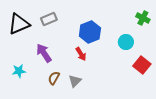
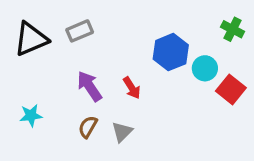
blue hexagon: (90, 32) -> (171, 52), moved
purple arrow: (44, 53) -> (89, 86), moved
red square: (142, 65) -> (231, 89), moved

